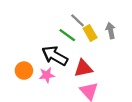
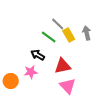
black arrow: (55, 56) -> (38, 55), size x0.6
orange circle: (24, 71) -> (11, 81), moved

